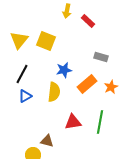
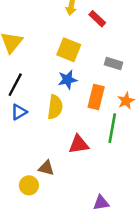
yellow square: (46, 41) -> (69, 50), moved
orange rectangle: (87, 84) -> (96, 97), turned -36
green line: (100, 122) -> (112, 128), moved

